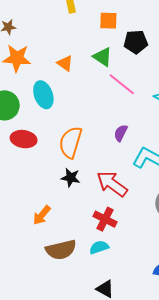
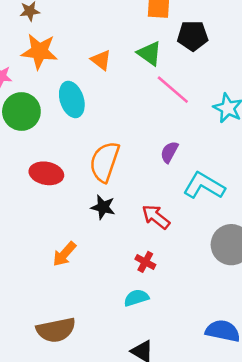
red ellipse: (24, 139) -> (46, 173), moved
red arrow: (112, 184) -> (156, 217), size x0.7
red cross: (105, 219) -> (145, 262), size x0.7
brown semicircle: (61, 250) -> (56, 330), moved

